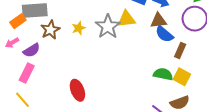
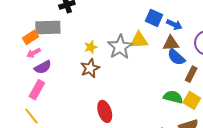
brown star: (50, 30) -> (90, 68), moved
pink arrow: (12, 43) -> (34, 53), moved
red ellipse: (77, 90) -> (105, 111), moved

